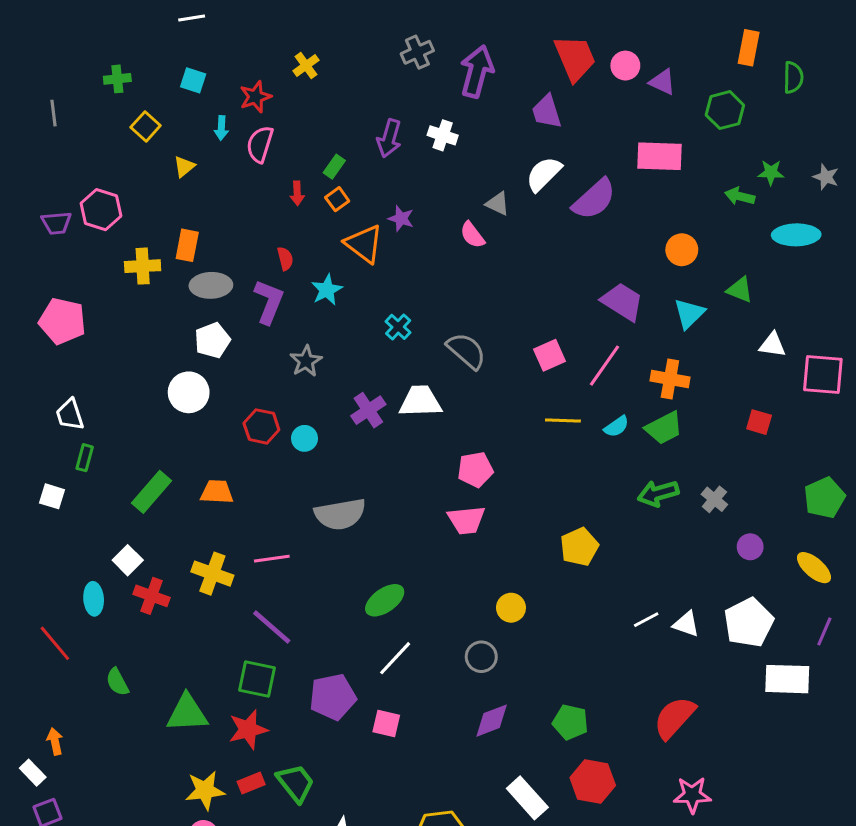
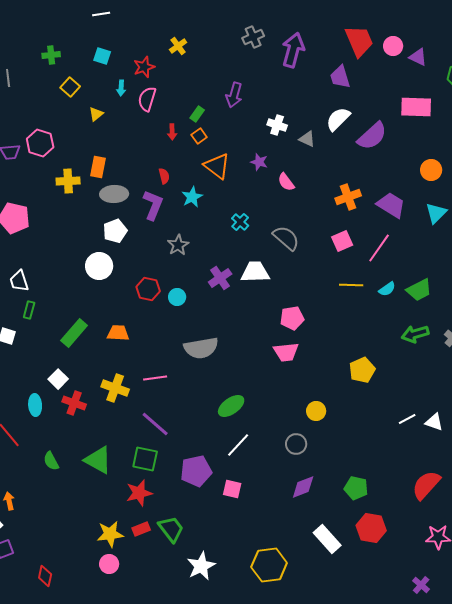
white cross: (443, 135) -> (277, 125), moved
purple star: (401, 219) -> (259, 162), moved
pink semicircle: (472, 235) -> (286, 182), moved
orange cross: (670, 379) -> (348, 197), moved, turned -30
green triangle: (187, 713) -> (98, 460), moved, turned 32

